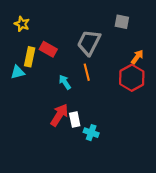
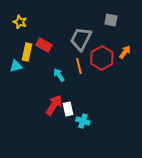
red hexagon: (132, 78) -> (102, 58), moved

